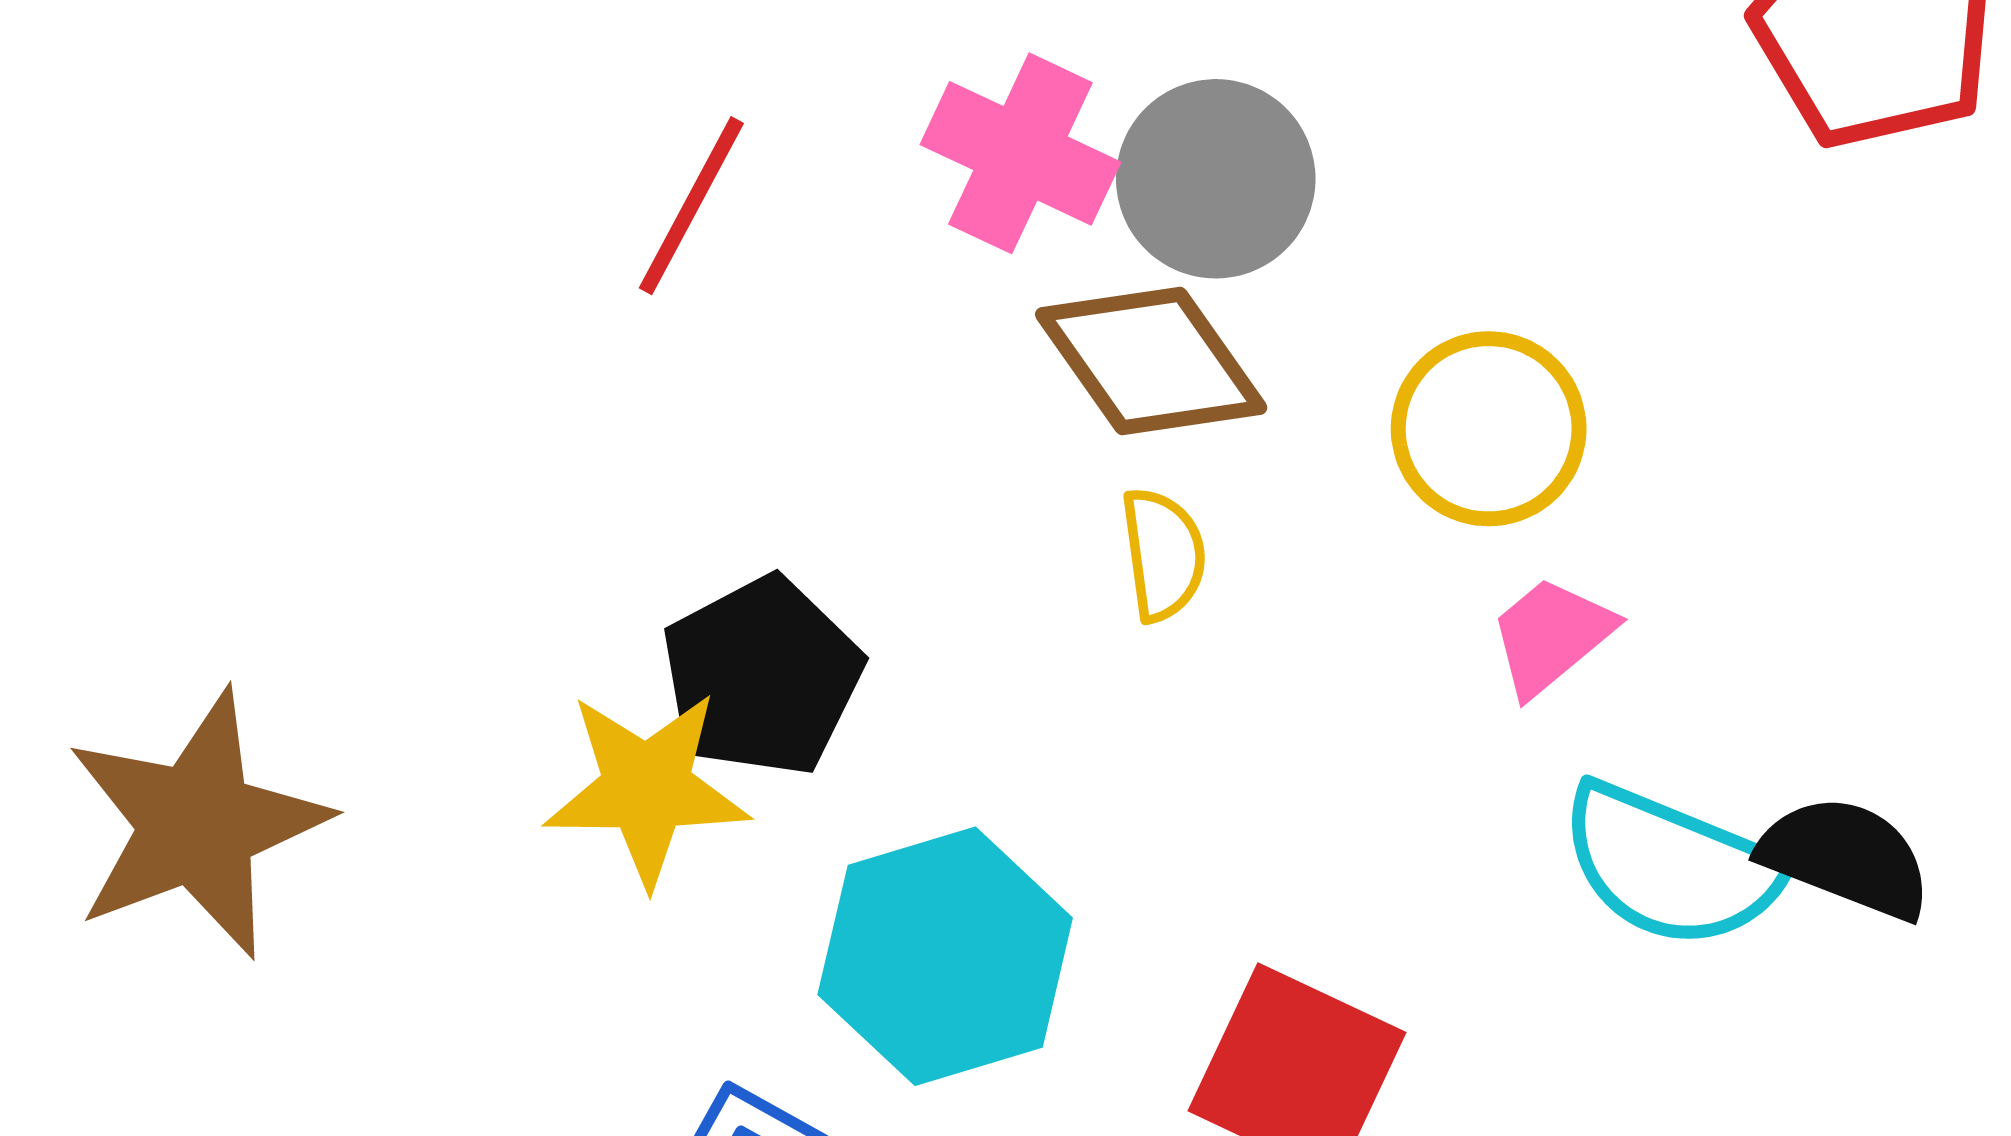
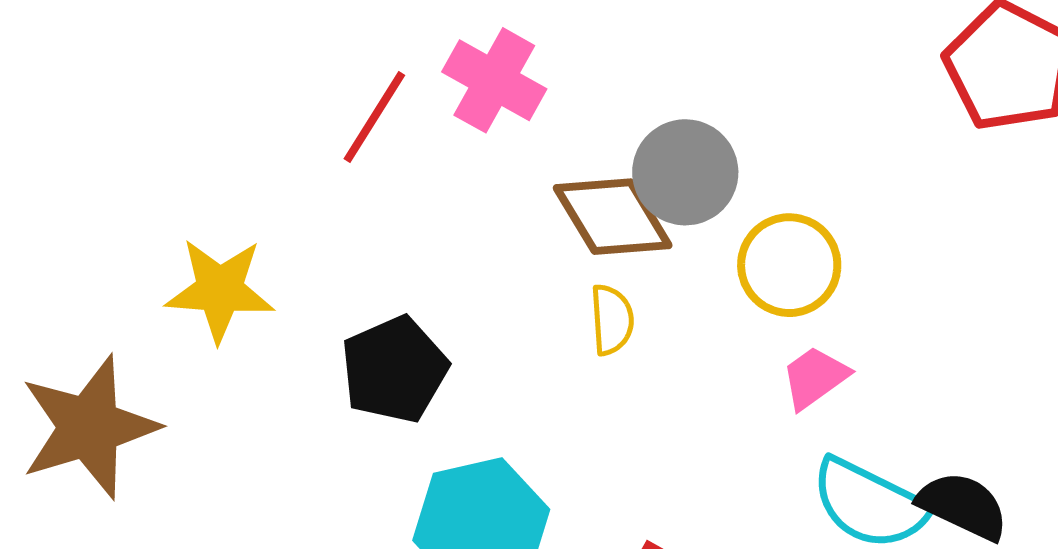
pink cross: (1020, 153) -> (494, 80), moved
gray circle: (1216, 179) -> (685, 172), moved
yellow star: (647, 788) -> (220, 290), moved

